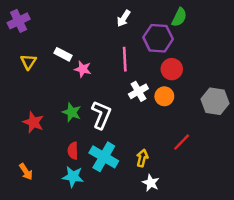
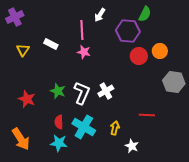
pink line: (125, 59) -> (82, 30), moved
pink star: (83, 69) -> (84, 52), moved
white cross: (138, 91) -> (106, 91), moved
orange circle: (164, 96) -> (160, 51), moved
red line: (182, 142) -> (147, 115), turned 49
orange arrow: (26, 172) -> (21, 139), size x1.6
white star: (151, 183) -> (132, 146), moved

